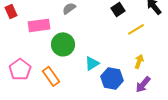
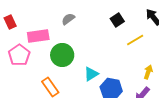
yellow arrow: (139, 61) -> (148, 72), moved
pink pentagon: (20, 69) -> (19, 55), moved

